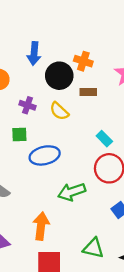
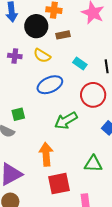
green square: (19, 135) -> (18, 114), moved
cyan rectangle: (104, 139) -> (80, 64), moved
blue ellipse: (45, 155) -> (50, 85), moved

